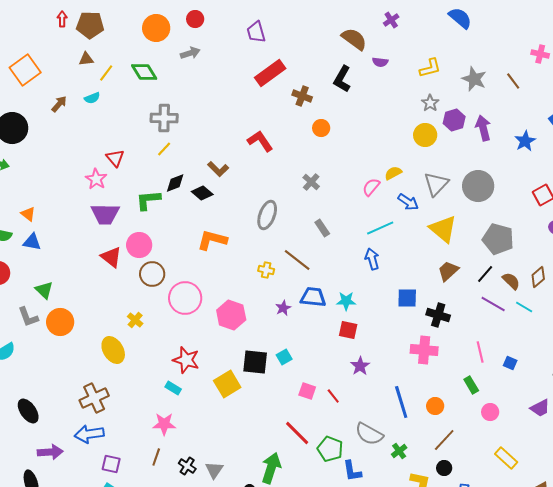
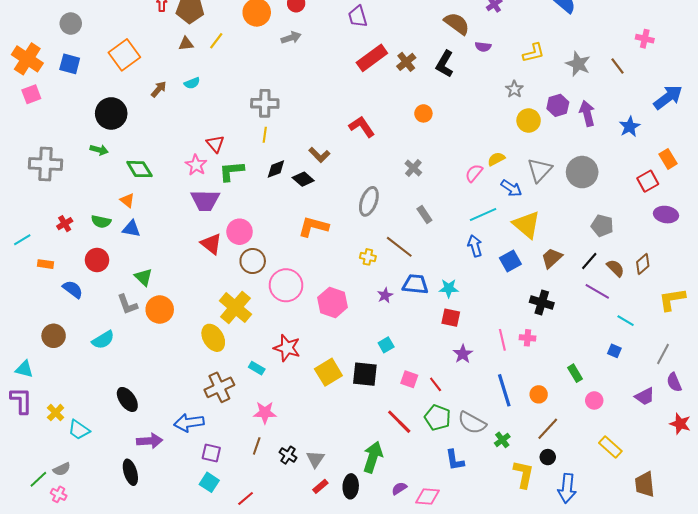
green diamond: (144, 72) -> (139, 169), moved
yellow line: (106, 73) -> (216, 41), moved
brown cross: (302, 96) -> (406, 62), moved, turned 30
gray star: (430, 103) -> (514, 89), moved
yellow line: (164, 149) -> (265, 135), turned -35
green L-shape: (148, 200) -> (231, 171), moved
yellow triangle: (443, 229) -> (527, 225), moved
gray pentagon: (498, 239) -> (602, 226), size x0.7
blue square: (407, 298) -> (510, 261), moved, turned -30
cyan line: (524, 307) -> (626, 321), moved
yellow cross: (135, 320) -> (235, 307), size x2.0
pink cross: (424, 350) -> (528, 338), size x0.6
pink line: (480, 352) -> (502, 340), moved
black square: (255, 362) -> (365, 374), moved
cyan rectangle: (173, 388) -> (257, 368), moved
brown cross: (94, 398) -> (219, 387), moved
green pentagon: (330, 449) -> (438, 418), moved

